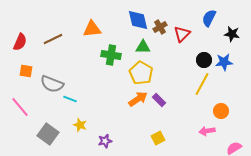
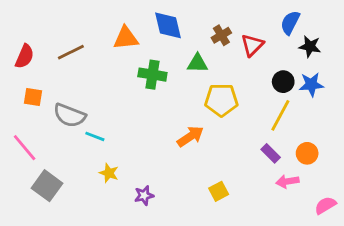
blue diamond: (138, 20) -> (168, 25), moved
black star: (232, 34) -> (310, 46), moved
yellow pentagon: (141, 73) -> (221, 100), moved, turned -30
purple rectangle: (159, 100) -> (271, 153), moved
gray square: (48, 134) -> (47, 186), moved

